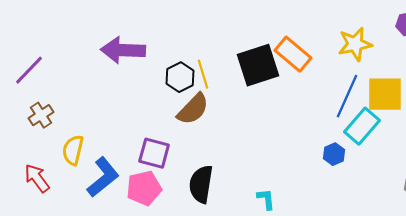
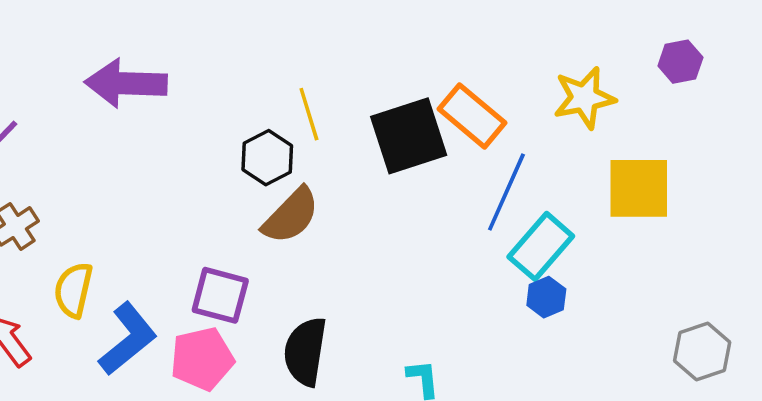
purple arrow: (123, 50) -> (126, 83), moved
yellow line: (203, 74) -> (309, 114), moved
blue line: (347, 96) -> (506, 192), moved
cyan rectangle: (362, 126) -> (541, 246), moved

